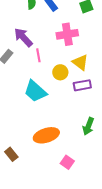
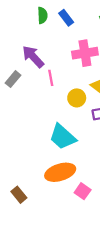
cyan trapezoid: (35, 91) -> (63, 137), moved
pink square: (67, 162) -> (83, 191), moved

